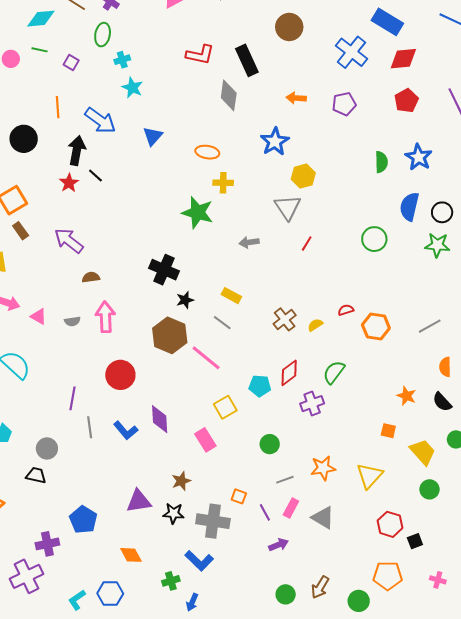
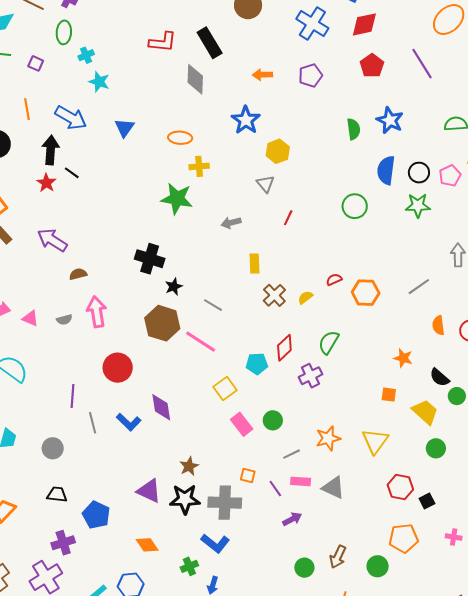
gray triangle: (288, 207) -> (265, 184), size x0.7
yellow rectangle: (231, 296) -> (255, 264), moved, turned 66
black semicircle: (442, 402) -> (439, 377), moved
pink rectangle: (205, 440) -> (242, 424), moved
black trapezoid: (36, 475) -> (57, 494), moved
purple triangle: (139, 501) -> (149, 491), turned 40
pink rectangle: (291, 508) -> (301, 481), turned 72
black star: (174, 513) -> (185, 499), size x1.4

